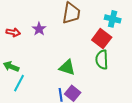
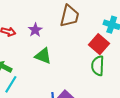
green triangle: (67, 67) -> (43, 56), moved

